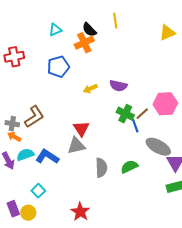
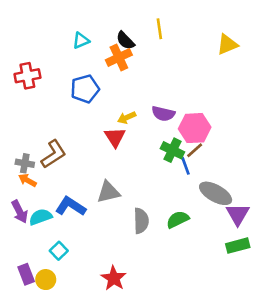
pink hexagon: (165, 104) -> (195, 128), moved
red triangle: (81, 129) -> (115, 137), moved
cyan semicircle: (25, 155) -> (40, 217), moved

